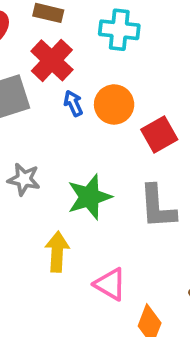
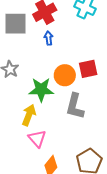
orange circle: (114, 104) -> (65, 75), moved
yellow arrow: (57, 252) -> (29, 115), moved

